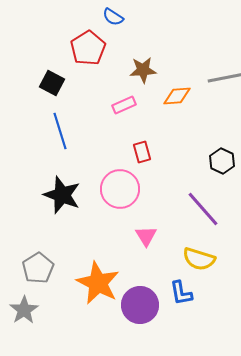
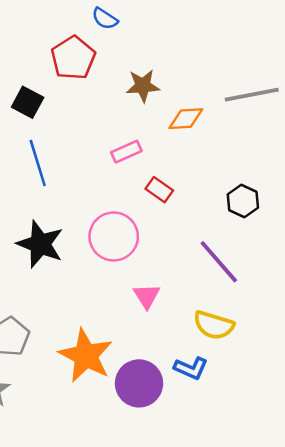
pink rectangle: (124, 105) -> (126, 152), moved
red rectangle: (142, 152) -> (159, 190), moved, turned -40
blue L-shape: (181, 293) -> (191, 368), turned -56

